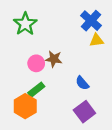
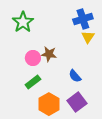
blue cross: (91, 21) -> (83, 19), turned 30
yellow triangle: (96, 40) -> (88, 37), turned -48
orange hexagon: (25, 106) -> (49, 104), moved

